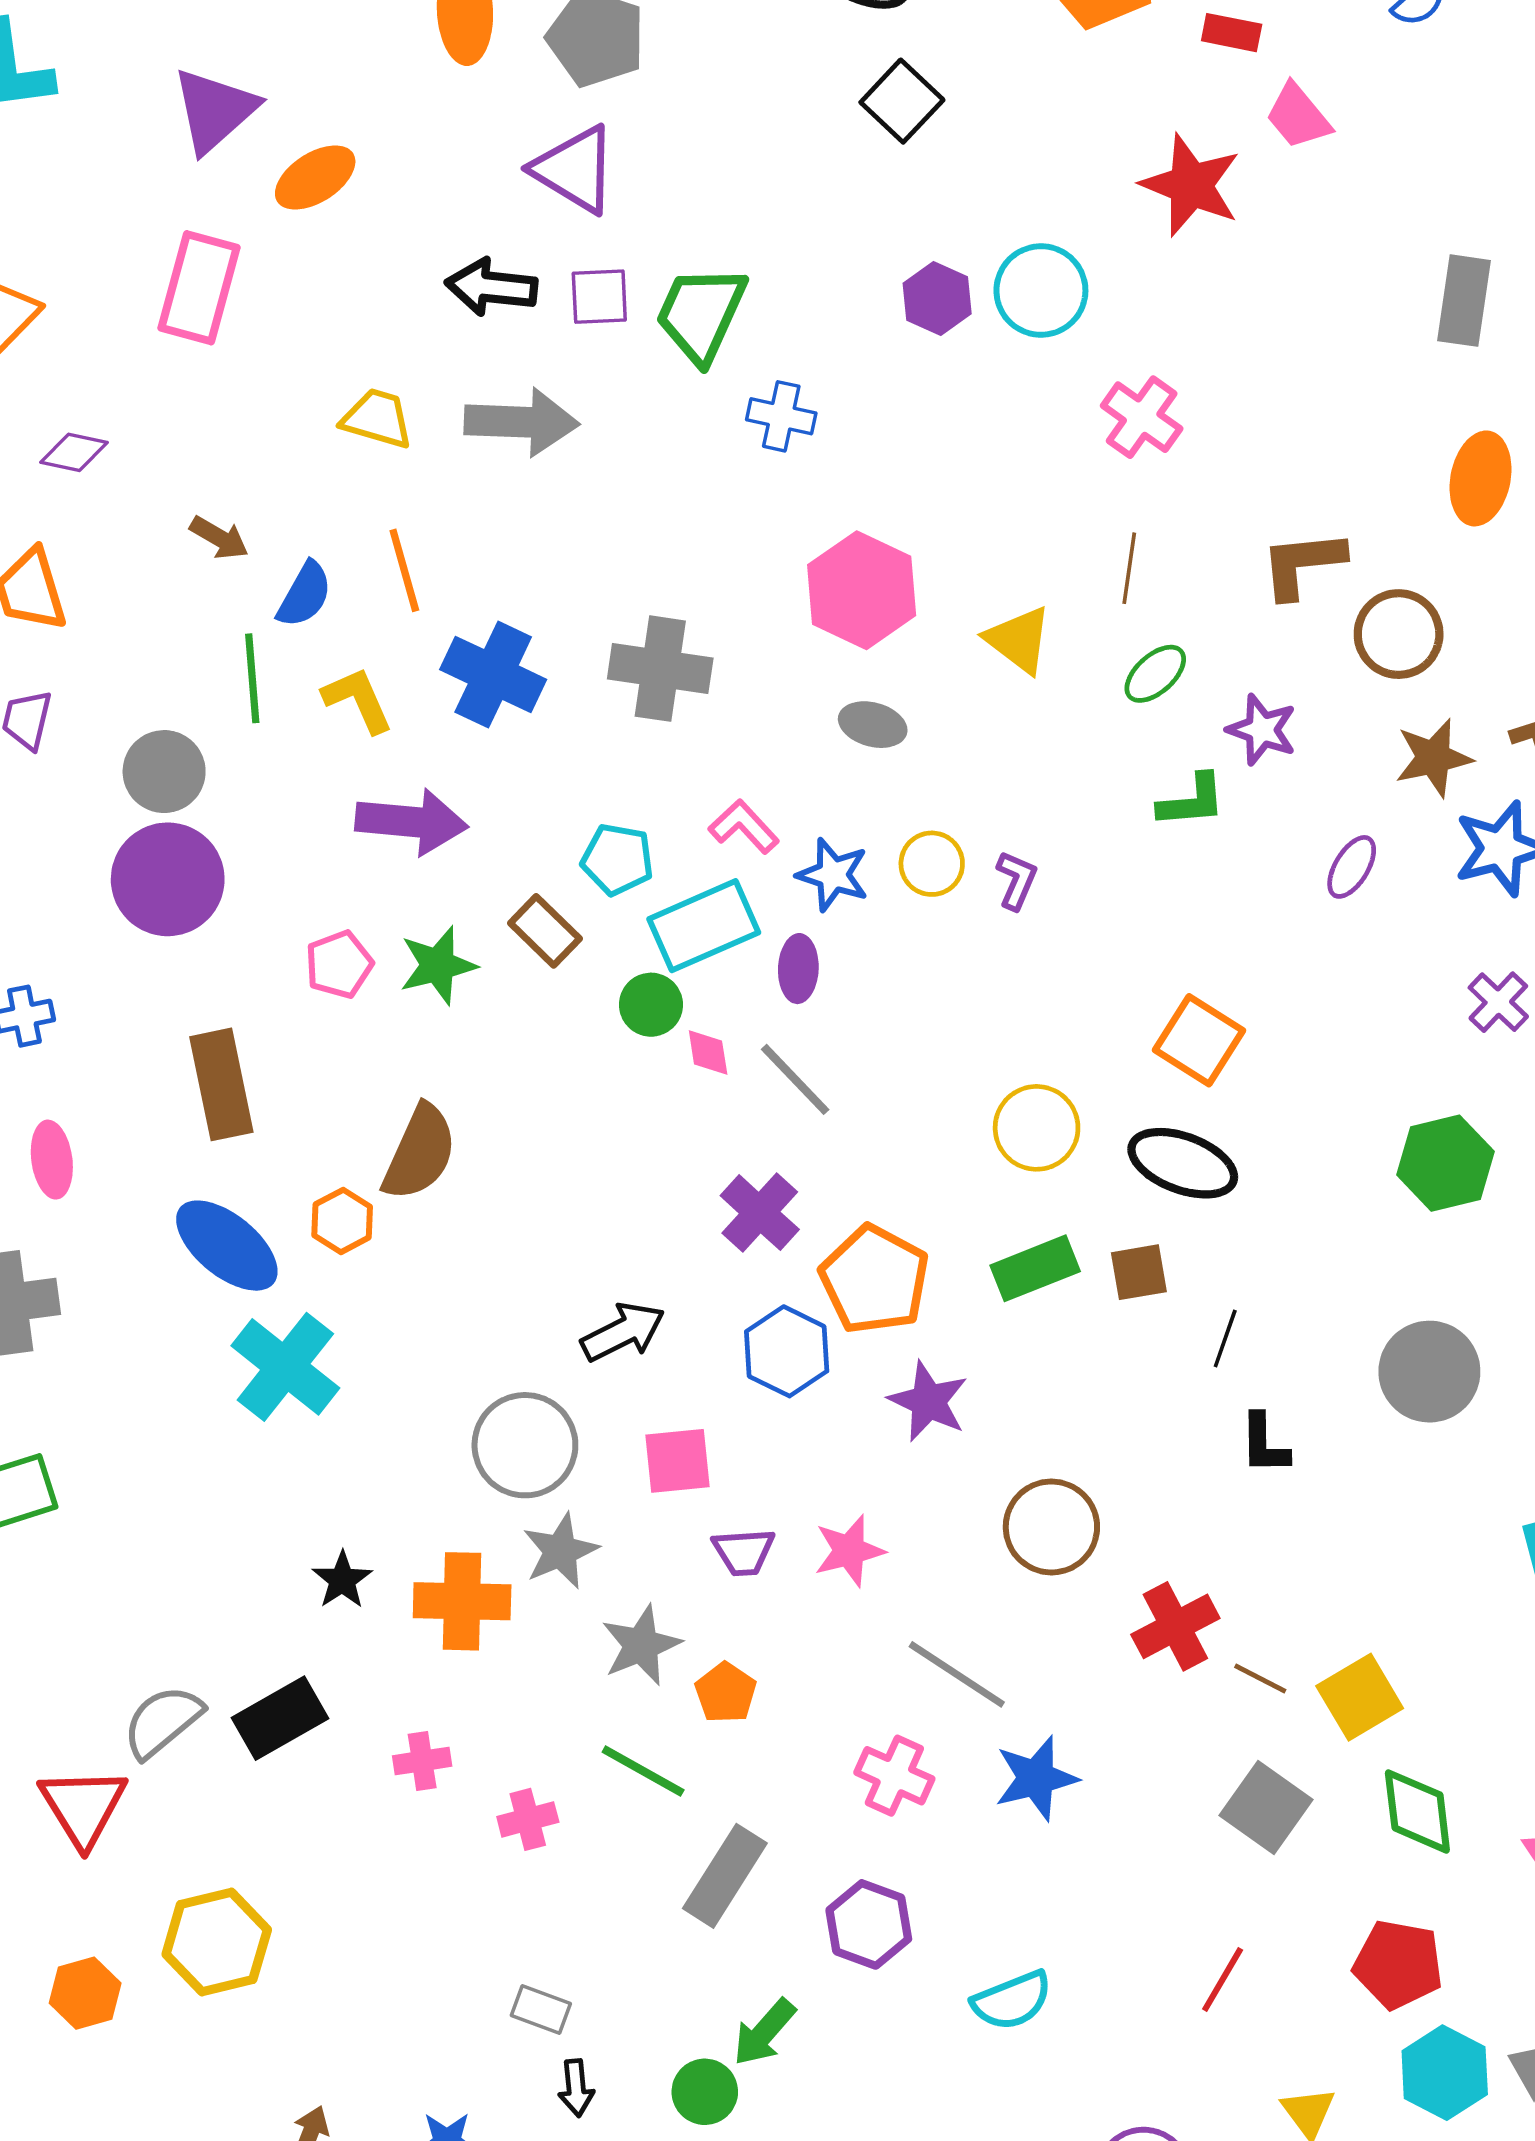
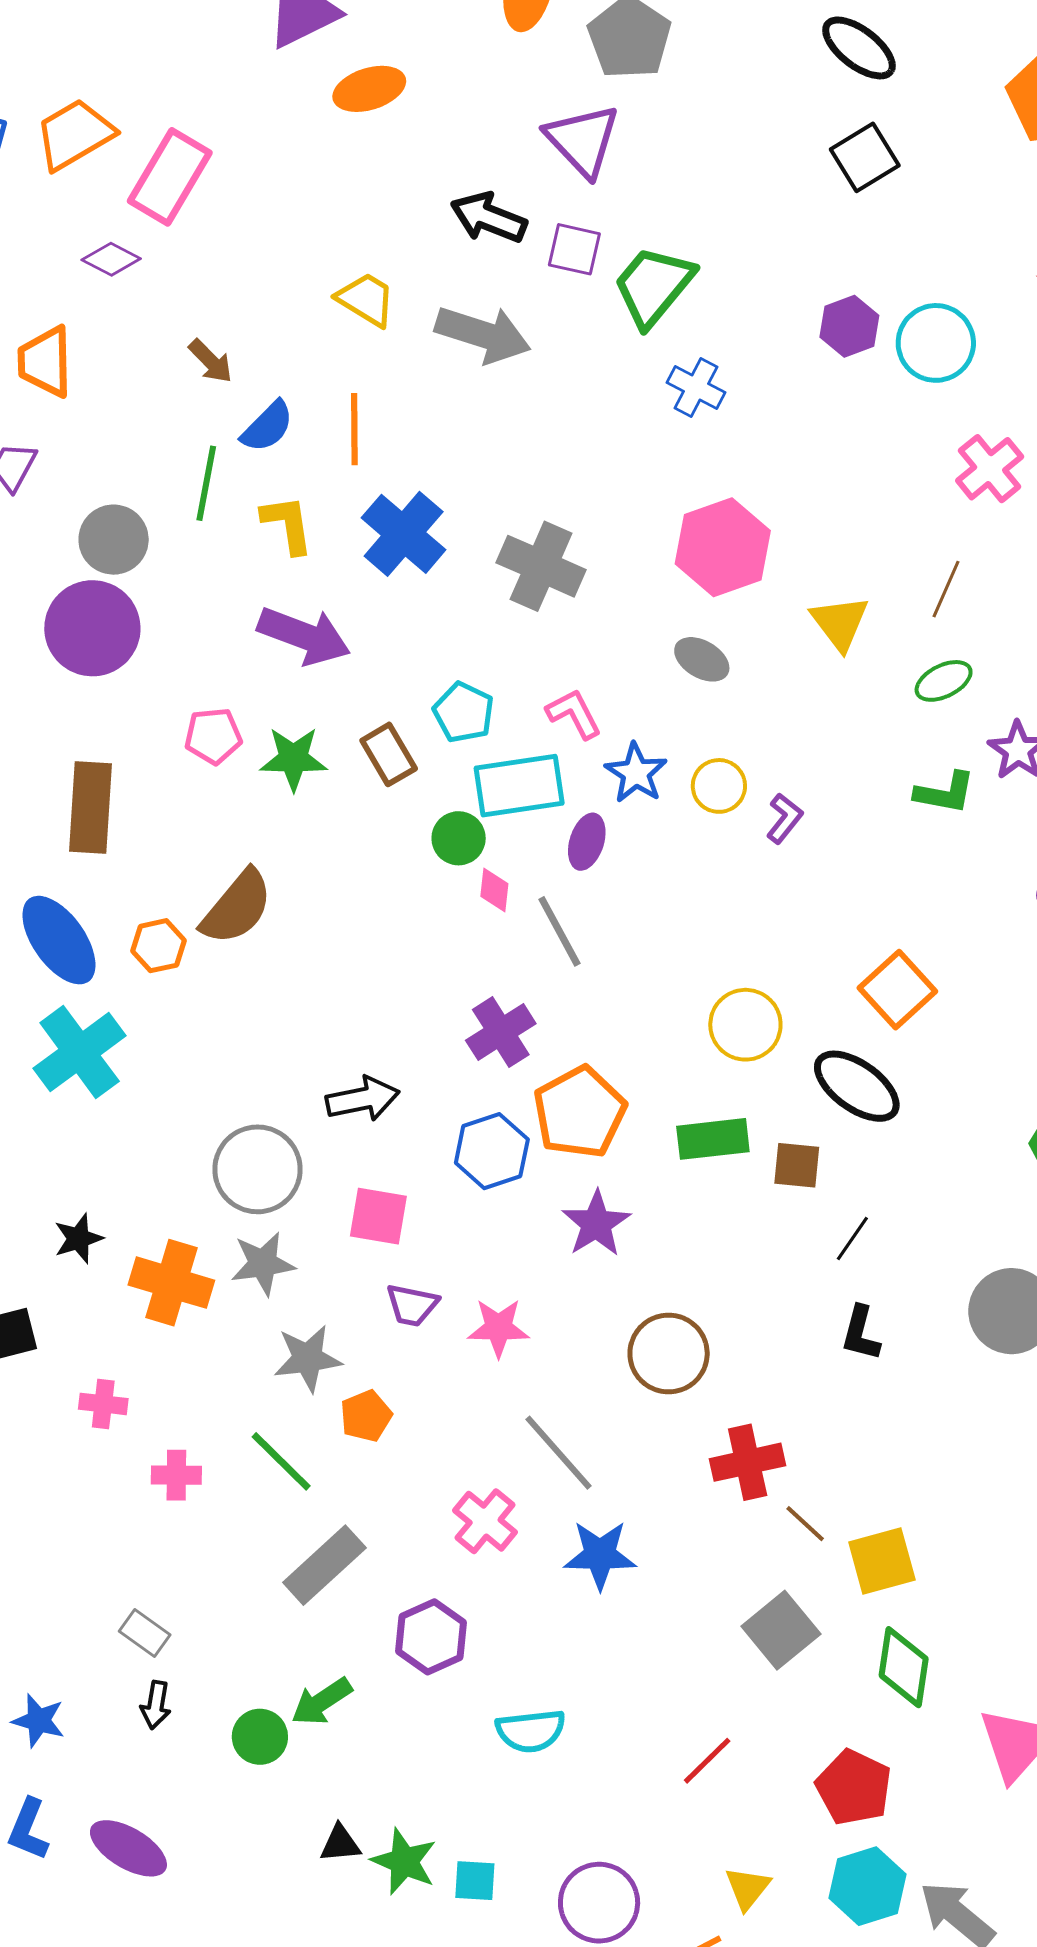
pink rectangle: (199, 288) -> (170, 177), moved

